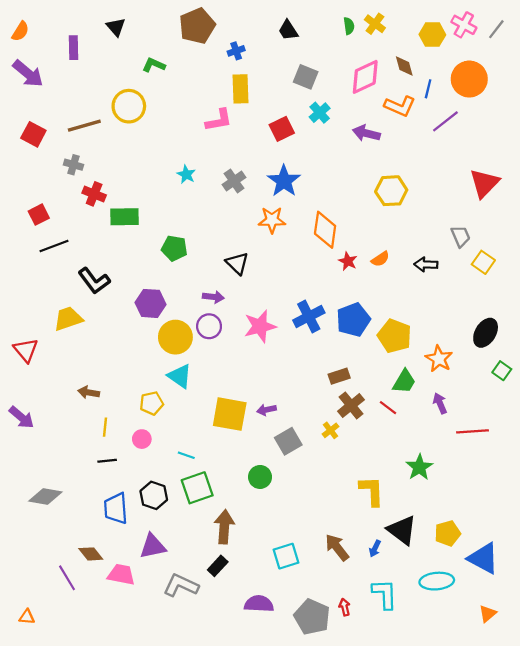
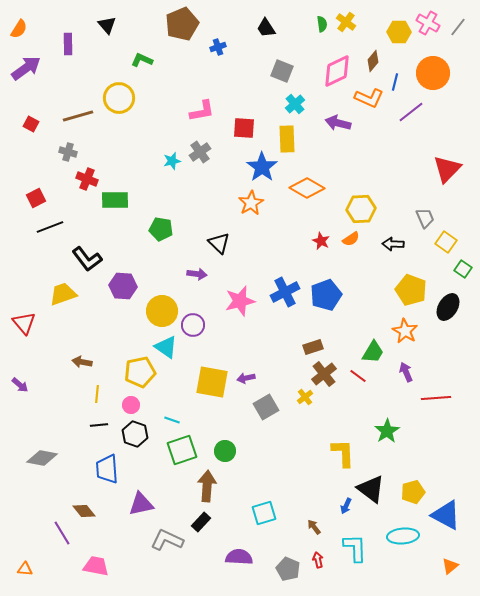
brown diamond: (404, 66) -> (373, 61), turned 55
purple arrow: (28, 74) -> (26, 68), turned -76
yellow rectangle: (240, 89) -> (287, 139), moved
red square: (282, 129) -> (244, 128), moved, turned 30
red square: (33, 134) -> (31, 124), size x0.7
cyan star: (186, 174) -> (172, 161), turned 30
gray cross: (234, 181) -> (200, 152), moved
yellow hexagon: (391, 191) -> (361, 209), moved
orange star: (272, 220) -> (251, 203), turned -30
orange diamond: (325, 230) -> (307, 188), moved, turned -68
purple hexagon: (150, 303) -> (123, 286), moved
purple circle: (209, 326) -> (193, 325), moved
yellow pentagon: (394, 336) -> (411, 290), moved
green square: (502, 371) -> (463, 269), moved
yellow pentagon: (152, 403) -> (140, 372), size x1.4
purple arrow: (21, 417) -> (20, 385), size x0.7
green circle: (260, 477) -> (225, 451), moved
black hexagon: (154, 495) -> (135, 434), moved
brown arrow: (337, 547) -> (314, 527), moved, size x0.6
pink trapezoid: (121, 575) -> (96, 566), moved
gray pentagon: (312, 617) -> (288, 569), size x0.7

